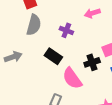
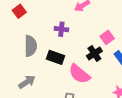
gray semicircle: (34, 25) -> (31, 46), moved
gray arrow: (13, 57) -> (27, 82), moved

